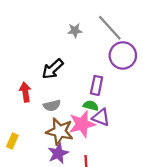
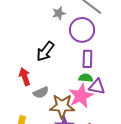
purple circle: (123, 55) -> (82, 30), moved
gray semicircle: (52, 106) -> (41, 92), moved

